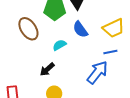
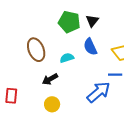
brown ellipse: (28, 29) -> (36, 50), moved

